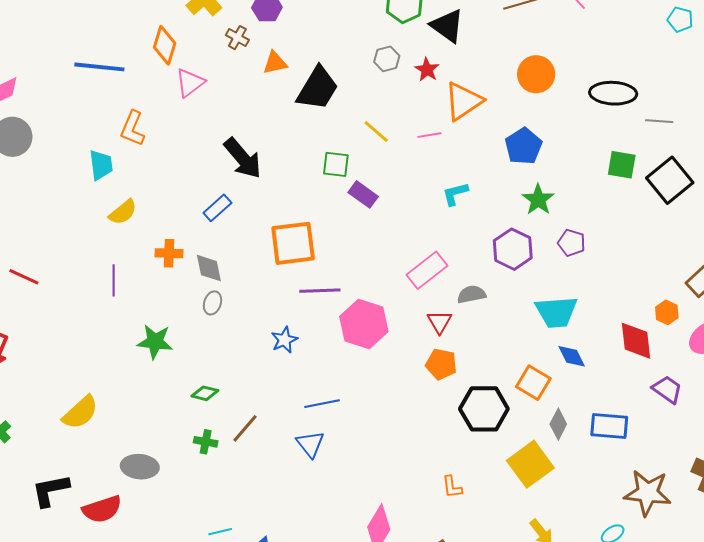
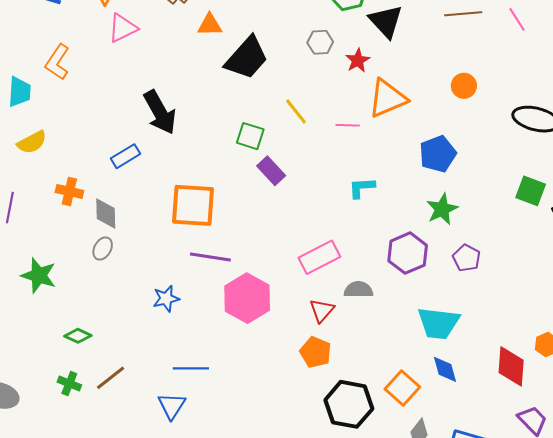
orange circle: (536, 74) -> (464, 86), size x0.7

